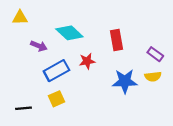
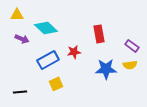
cyan diamond: (69, 33) -> (46, 28), moved
purple arrow: (39, 46) -> (22, 39), moved
yellow square: (56, 99) -> (56, 84), moved

